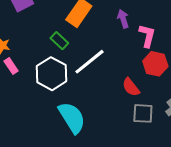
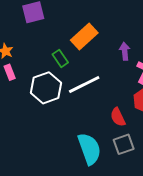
gray square: (143, 113) -> (124, 144), turned -35
cyan semicircle: (72, 118) -> (89, 149), moved

